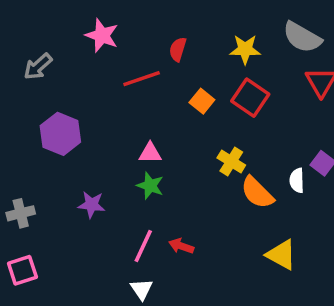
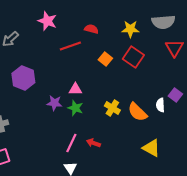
gray semicircle: (302, 37) -> (163, 22), turned -35
red semicircle: (178, 49) -> (91, 29), turned 88
yellow cross: (231, 161) -> (112, 108), moved
purple star: (91, 205) -> (54, 103), moved

